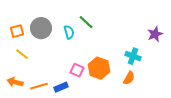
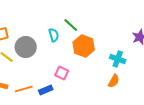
gray circle: (41, 28) -> (26, 47), moved
orange hexagon: (99, 68) -> (84, 46), moved

